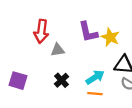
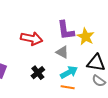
red arrow: (41, 31) -> (32, 39), moved, turned -90
gray triangle: (58, 50) -> (62, 52), moved, turned 32

